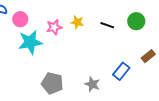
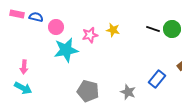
black line: (107, 25) -> (153, 29), moved

